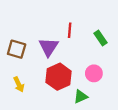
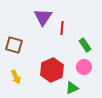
green rectangle: (101, 38) -> (85, 45), moved
purple triangle: (49, 47) -> (43, 17), moved

